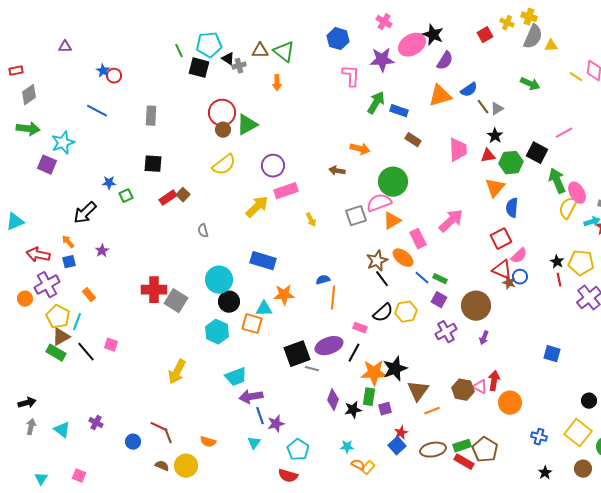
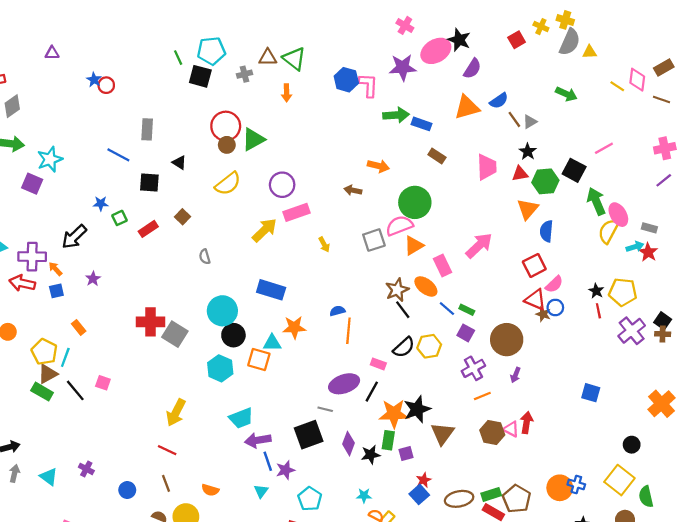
blue hexagon: (338, 39) -> (346, 80), moved
black triangle: (228, 59) -> (179, 163), moved
green arrow: (376, 103) -> (396, 115), turned 55
blue line: (97, 111) -> (118, 155), moved
red rectangle: (168, 198) -> (148, 229), moved
purple cross: (47, 285) -> (32, 257), moved, turned 30
black square: (297, 354) -> (309, 435), moved
orange circle: (510, 403) -> (560, 488), moved
orange line: (432, 411) -> (482, 396), moved
red line: (159, 427) -> (167, 450), moved

